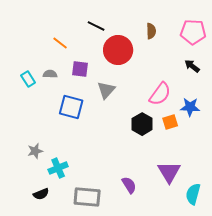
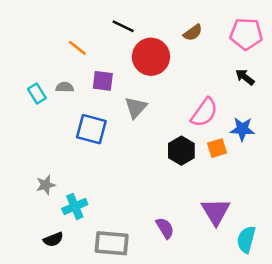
brown semicircle: (151, 31) -> (193, 33), turned 56

